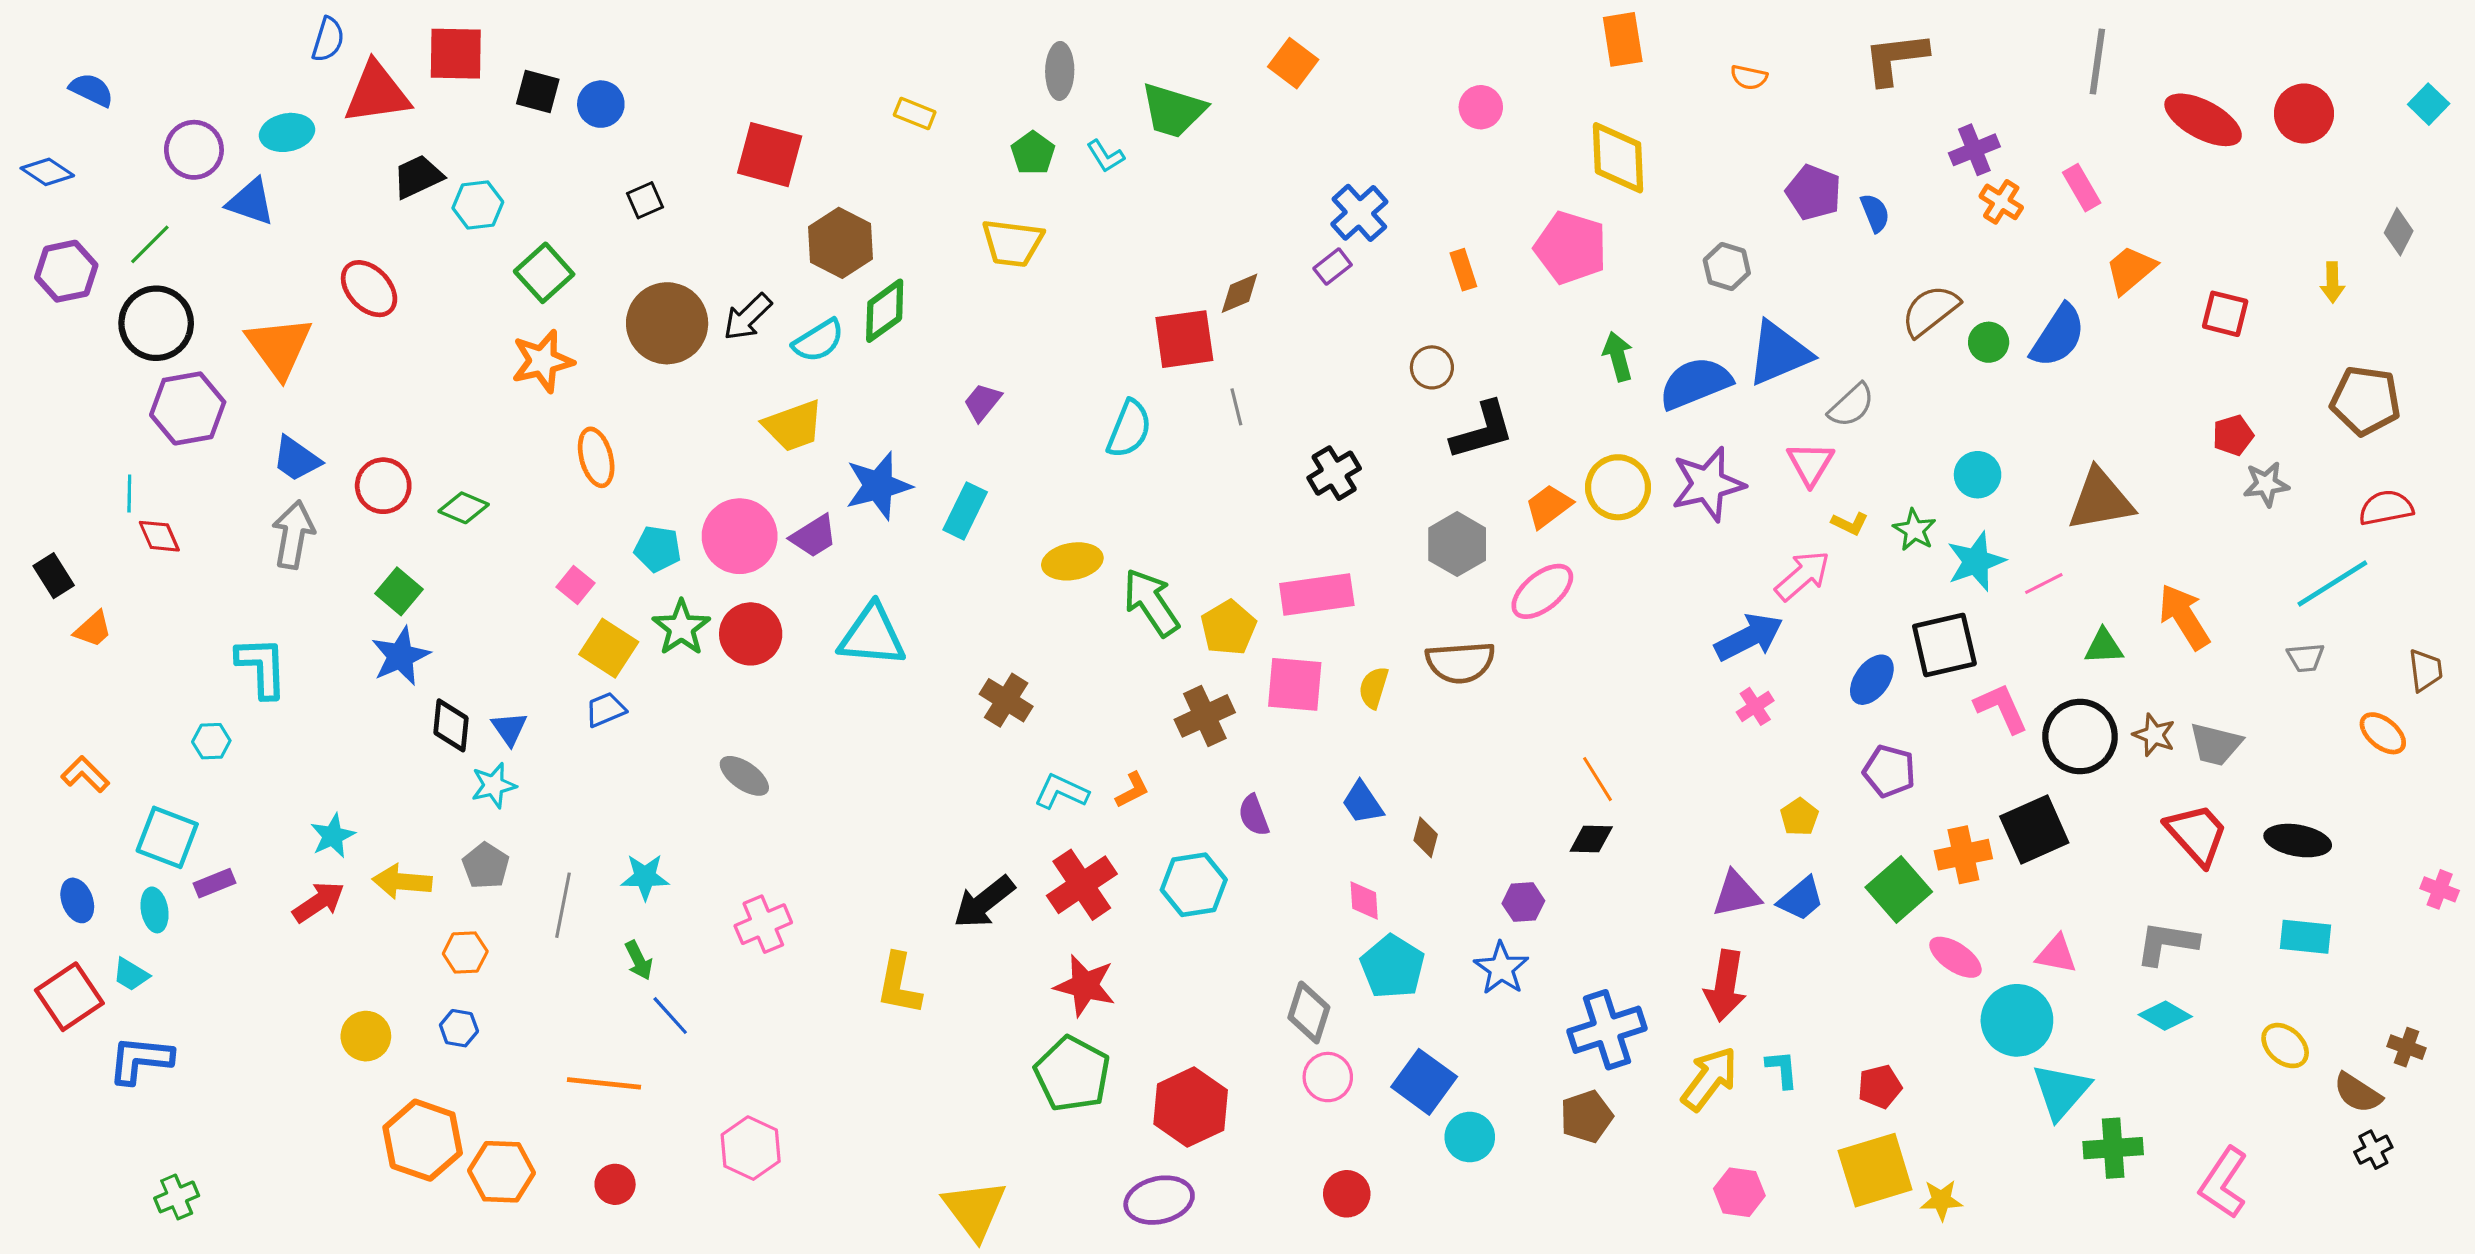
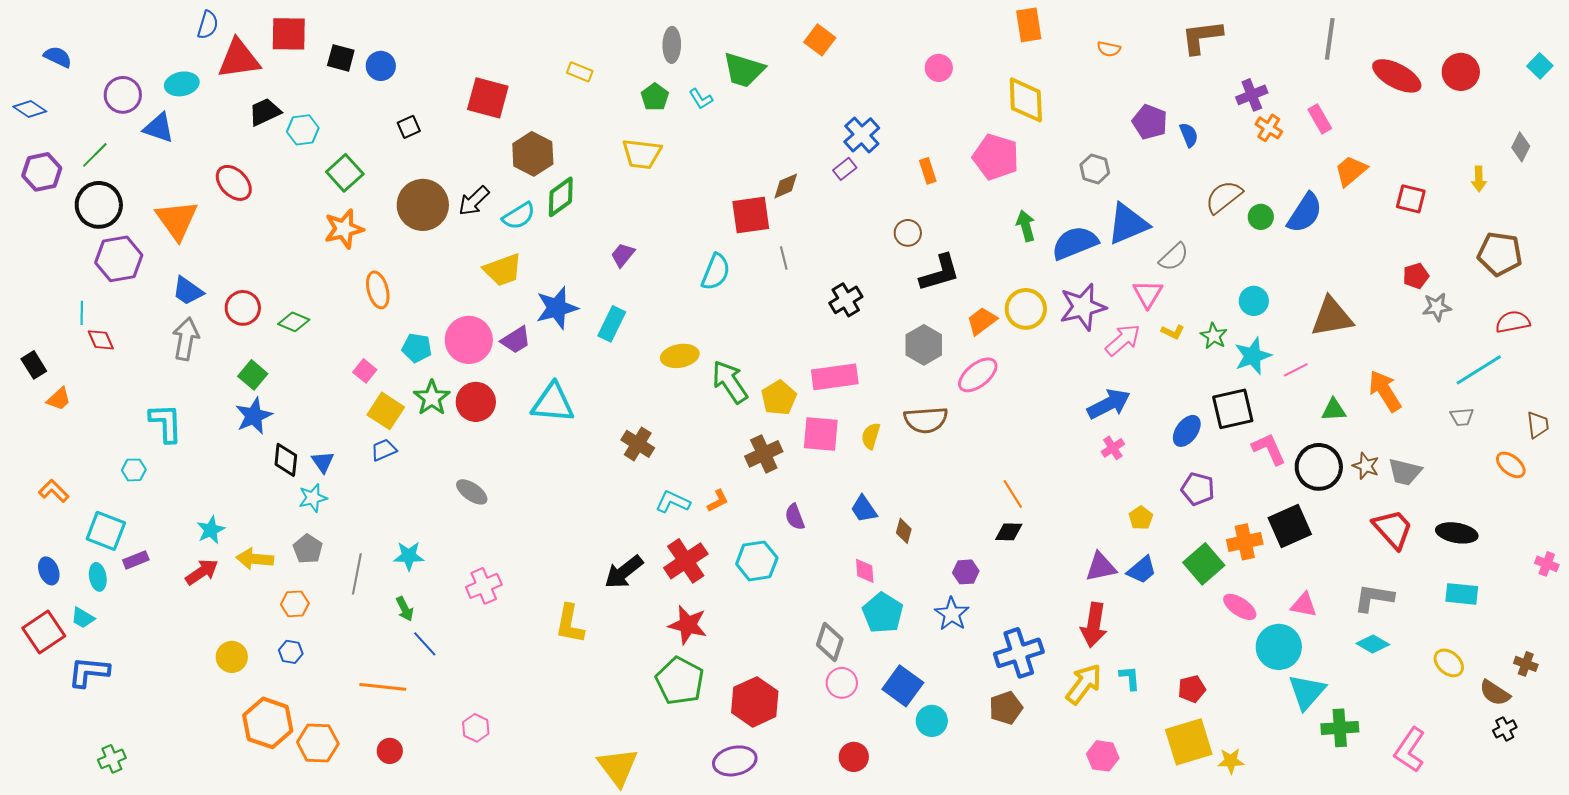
pink arrow: (1803, 576) -> (1123, 340), moved
pink hexagon: (751, 1148) -> (476, 728), size x0.7

